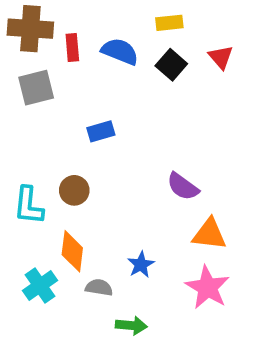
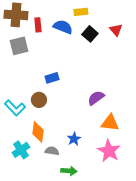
yellow rectangle: (169, 23) -> (81, 12), moved
blue rectangle: (101, 131) -> (52, 78), moved
purple semicircle: (183, 187) -> (96, 98), turned 108
cyan L-shape: (29, 206) -> (15, 108), turned -50

